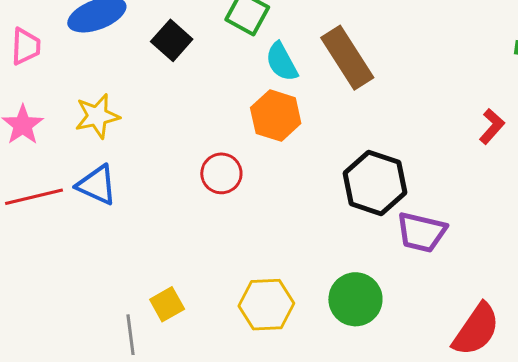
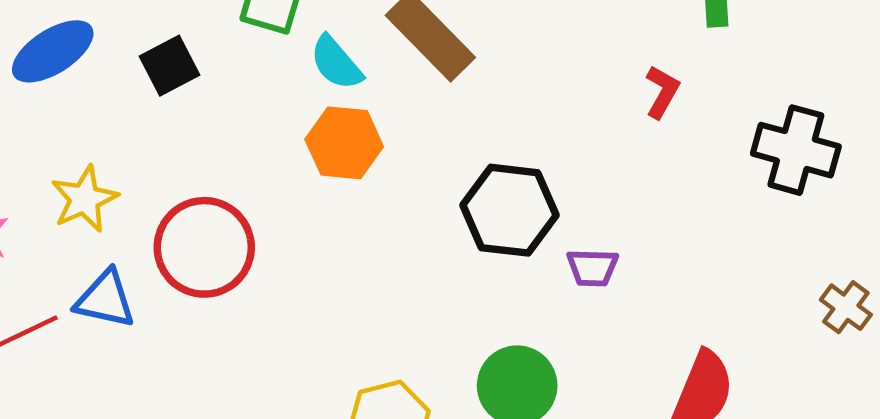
black square: (172, 40) -> (170, 66), turned 33
red circle: (221, 173) -> (204, 247), moved, size x1.6
purple trapezoid: (421, 232) -> (592, 268), size x0.7

